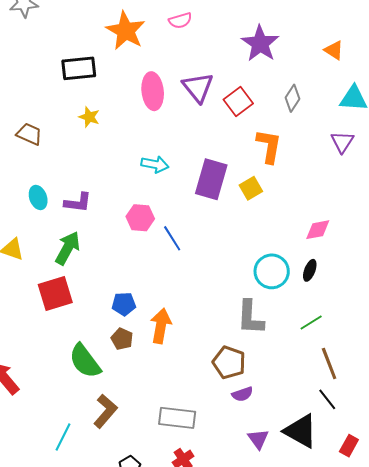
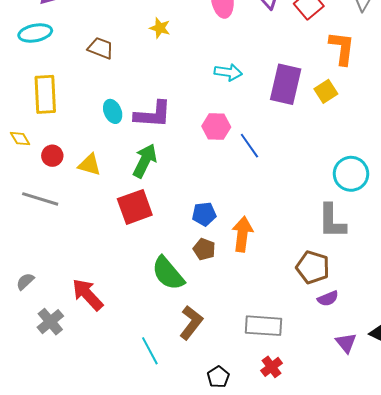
purple L-shape: (78, 203) -> (153, 114), size x1.4
cyan line: (63, 437) -> (150, 351), turned -52

